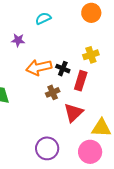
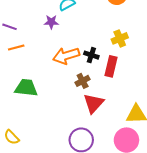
purple star: (18, 40) -> (51, 22), moved
red triangle: (73, 113) -> (94, 103), moved

